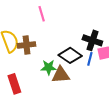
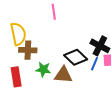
brown cross: (27, 45) -> (28, 50), moved
green star: (49, 67) -> (43, 69), moved

